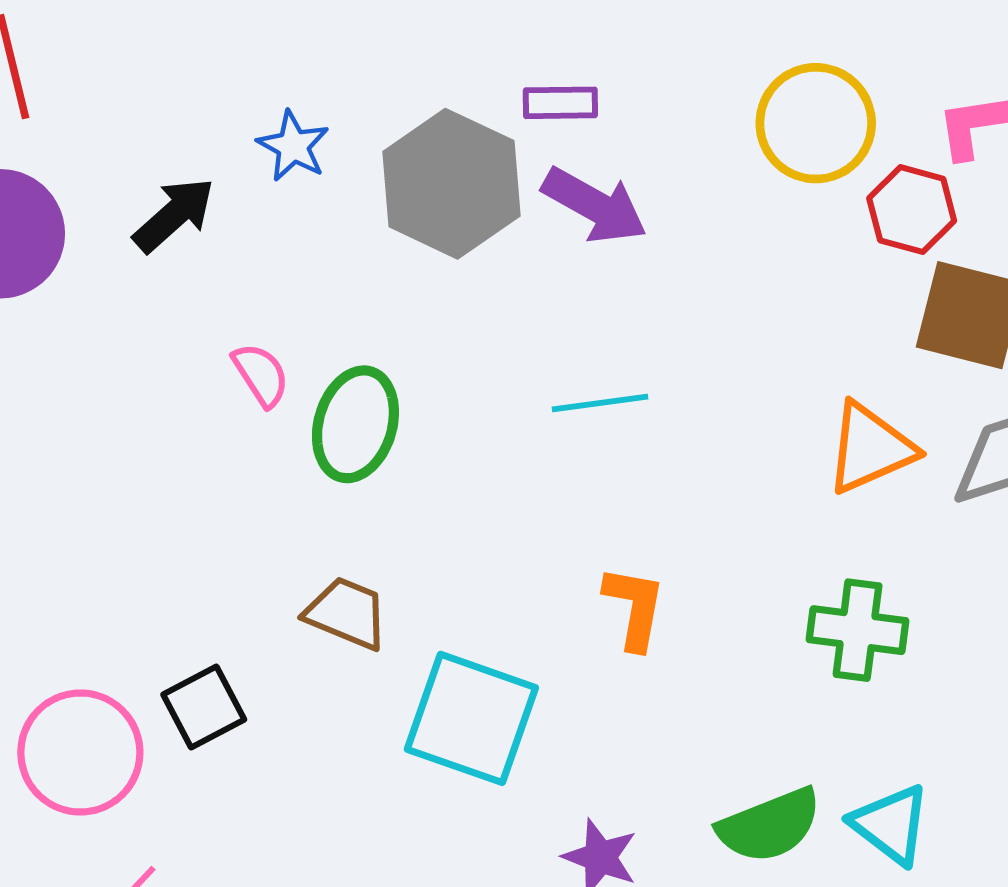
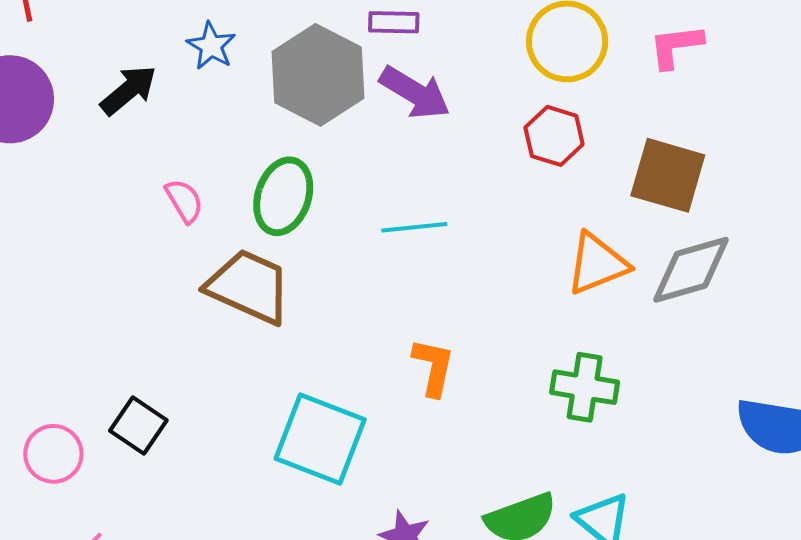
red hexagon: (912, 210) -> (554, 136), moved
green ellipse: (355, 424) -> (283, 196), moved
brown trapezoid: (347, 613) -> (249, 287), moved, size x1.5
black square: (204, 707) -> (138, 425), turned -30
pink circle: (80, 753) -> (53, 454), size x0.7

